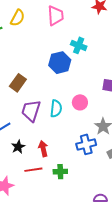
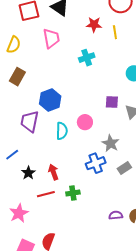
cyan cross: (79, 45) -> (87, 58), moved, turned -35
blue hexagon: (60, 63) -> (50, 100), moved
brown rectangle: (18, 83) -> (17, 77), moved
purple trapezoid: (31, 111) -> (30, 121), moved

